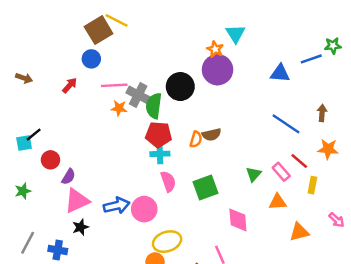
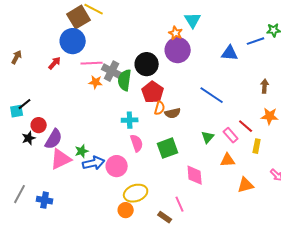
blue circle: (91, 59) -> (73, 41), size x1.6
brown arrow: (24, 78) -> (17, 57), turned -80
blue line: (286, 124) -> (212, 95), moved
red pentagon: (159, 135) -> (153, 92), moved, turned 30
brown semicircle: (212, 135) -> (173, 113), moved
purple semicircle: (69, 177) -> (54, 139), size x1.5
green star: (23, 191) -> (82, 151), moved
black star: (81, 227) -> (29, 138), moved

